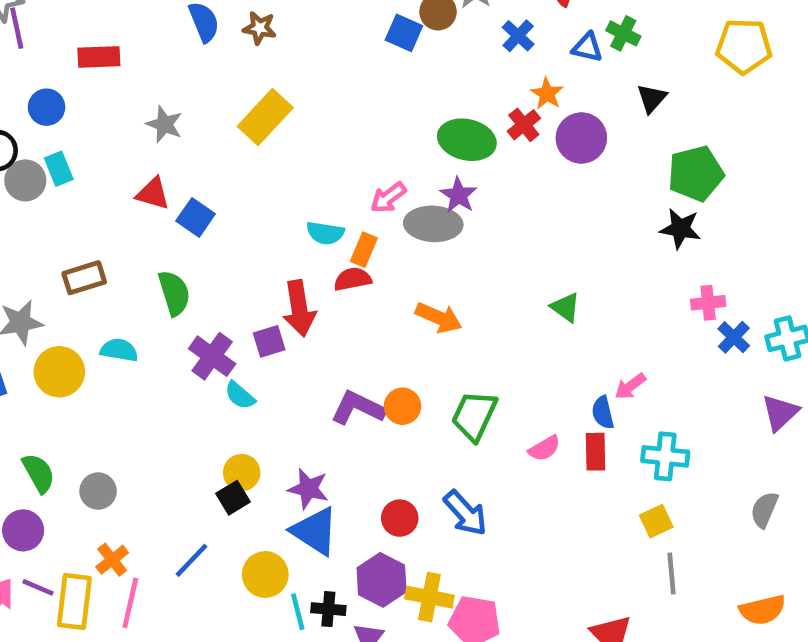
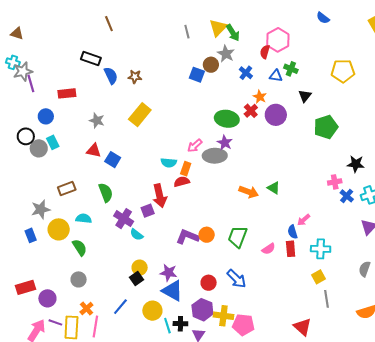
black star: (680, 229) -> (356, 164), moved
orange arrow: (439, 318) -> (249, 192), moved
green semicircle: (39, 473) -> (80, 247), moved

